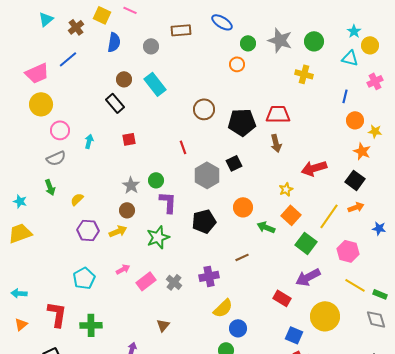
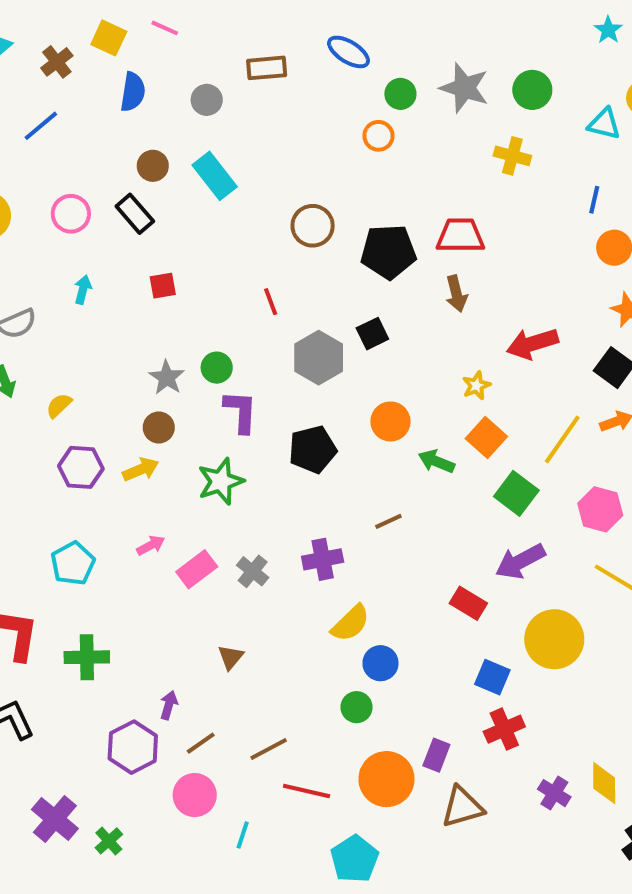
cyan star: (354, 31) -> (608, 30), moved
pink circle: (60, 130) -> (71, 214), moved

